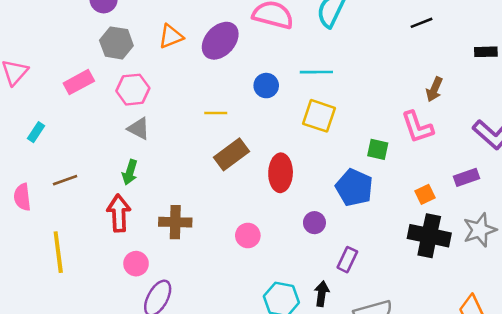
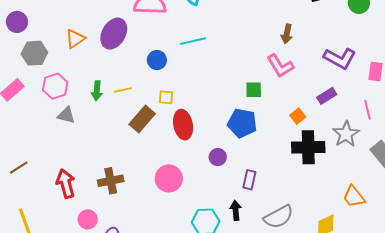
yellow square: (319, 116) -> (166, 97), moved, size x0.6
green arrow: (130, 172) -> (97, 91), moved
pink circle: (248, 235) -> (169, 178), size x1.4

